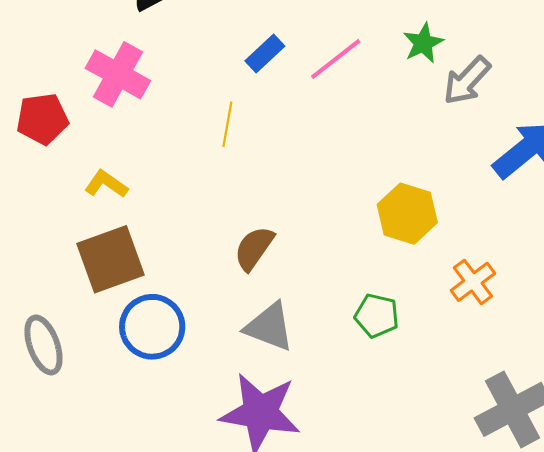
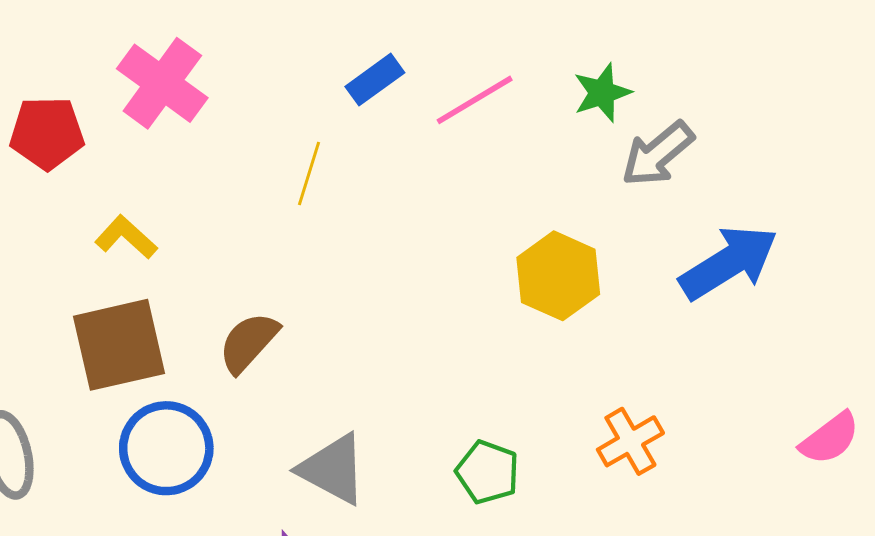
yellow hexagon: (407, 214) -> (558, 276), moved
brown semicircle: (254, 248) -> (249, 342), moved

